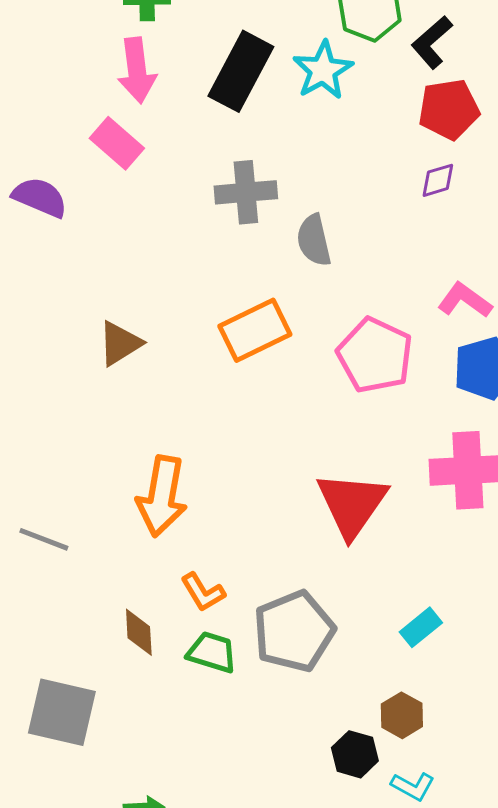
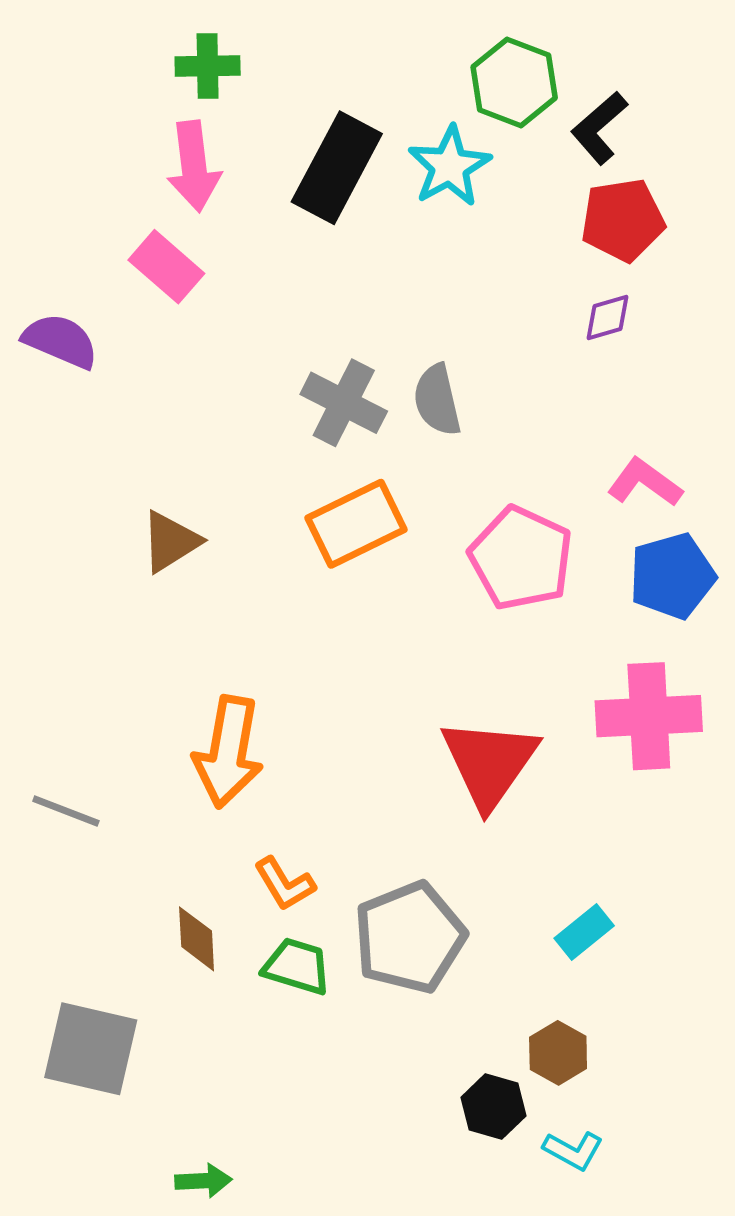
gray cross: (246, 192) -> (344, 403), moved, turned 32

